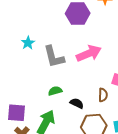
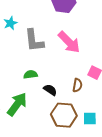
pink arrow: (89, 53) -> (69, 42), turned 60

